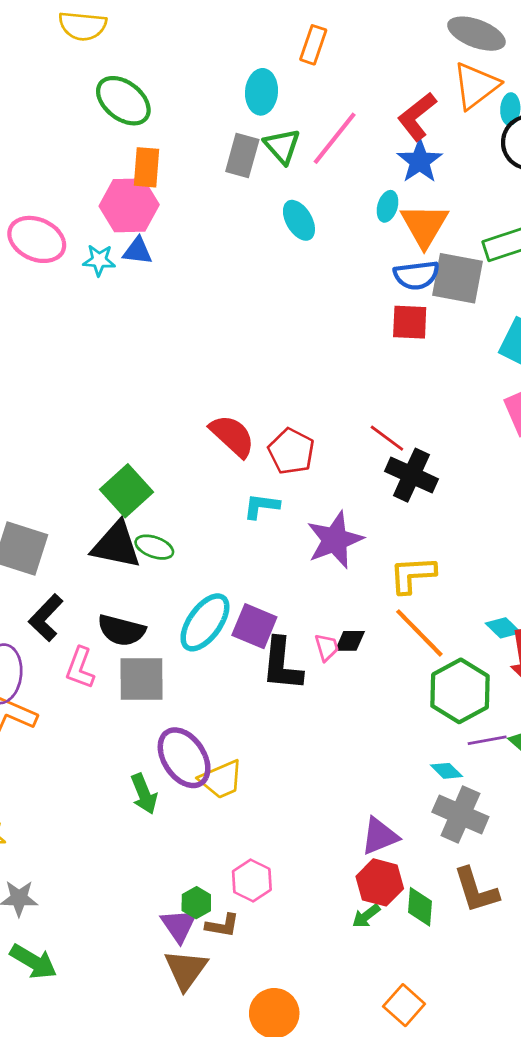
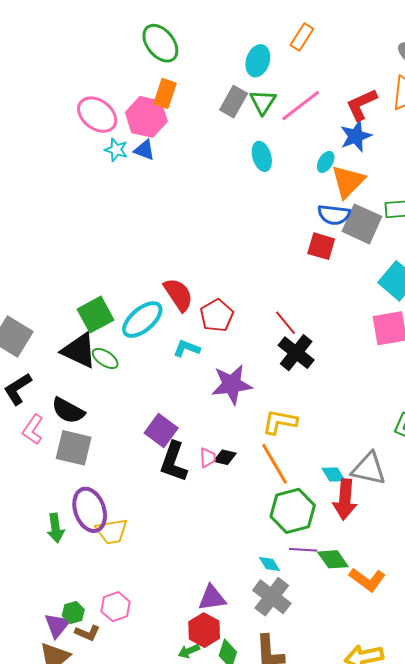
pink ellipse: (37, 239) -> (97, 115), moved
cyan ellipse: (205, 622) -> (142, 320), moved

